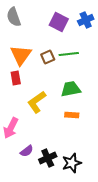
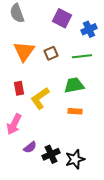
blue cross: (86, 20) -> (89, 29), moved
green line: (69, 54) -> (82, 56), moved
red rectangle: (16, 78) -> (19, 88), moved

